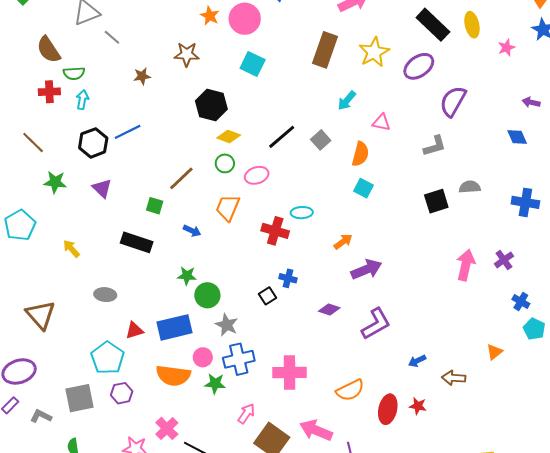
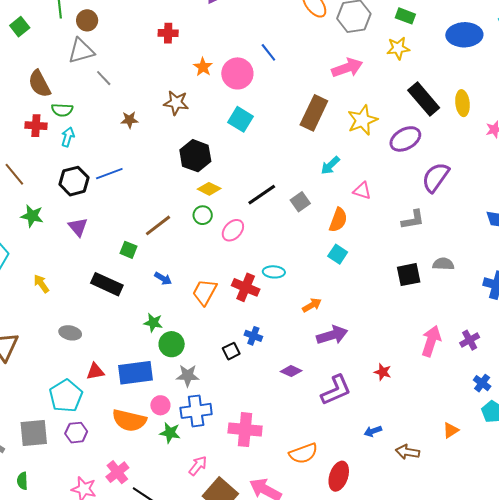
pink ellipse: (257, 175) -> (233, 230), turned -35
orange trapezoid: (228, 208) -> (205, 292), moved
gray star: (227, 325) -> (188, 376), turned -30
red star: (418, 406) -> (383, 372), moved

